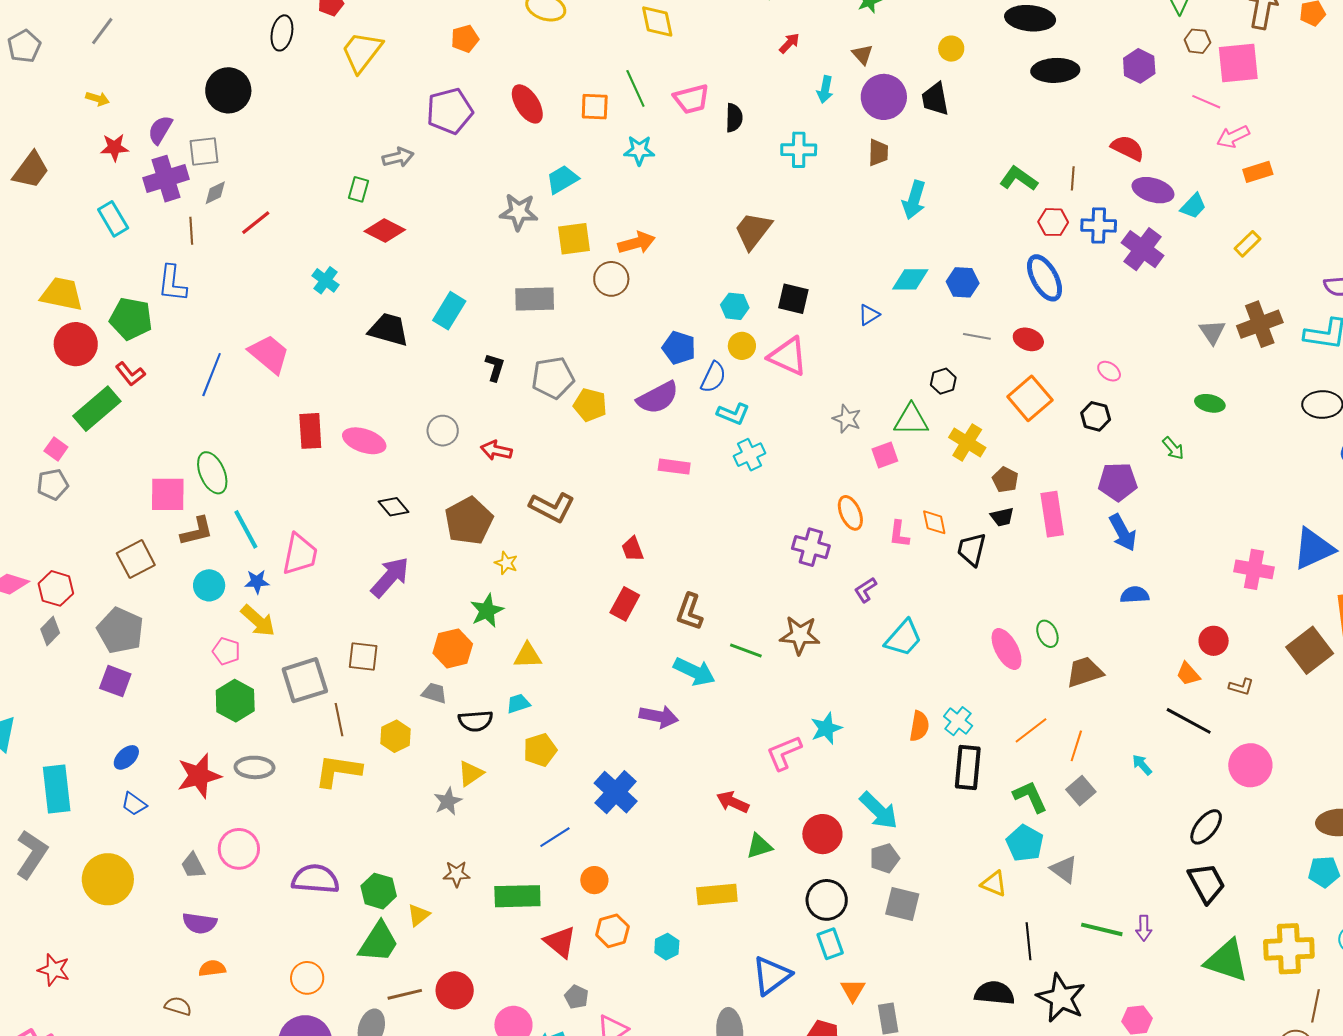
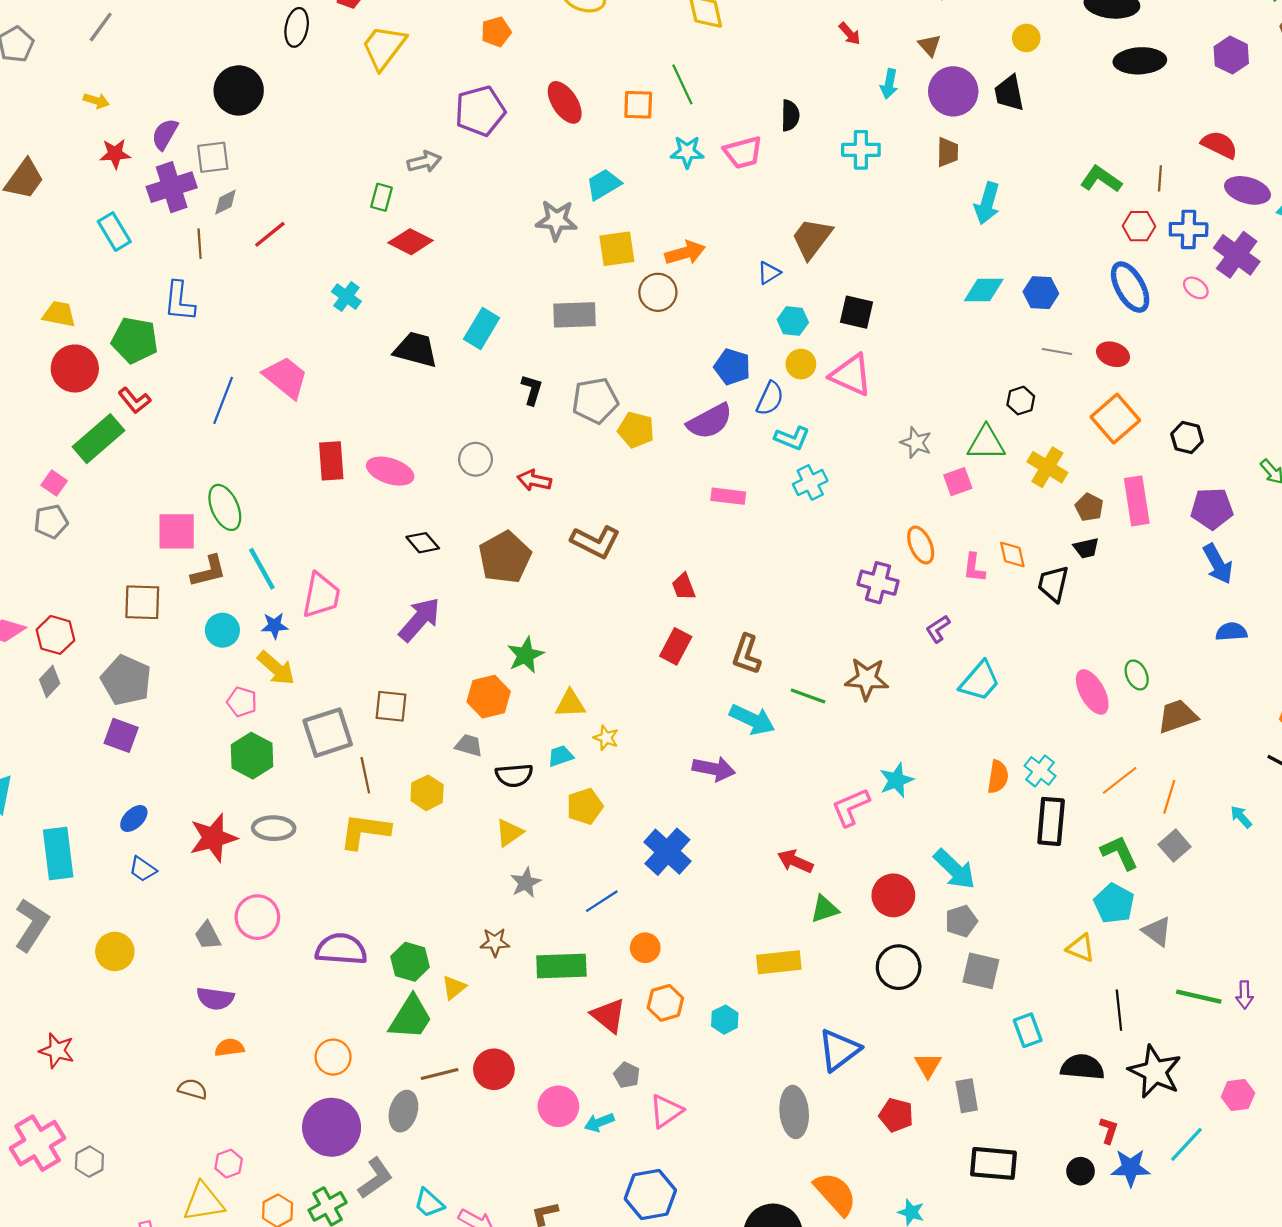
red arrow: (789, 43) -> (850, 34), turned 95
pink trapezoid: (691, 99) -> (743, 152), moved
yellow trapezoid: (62, 294) -> (59, 314), size x0.7
blue triangle: (869, 315) -> (769, 273), moved
pink ellipse: (1109, 371) -> (1196, 288), moved
pink rectangle: (1052, 514) -> (1137, 501), moved
brown square: (136, 559) -> (142, 602), turned 30
yellow star: (506, 563) -> (606, 738), moved
gray star: (448, 801) -> (526, 883), moved
yellow circle: (108, 879) -> (115, 951), size x0.7
cyan rectangle: (830, 944) -> (1028, 1030), moved

